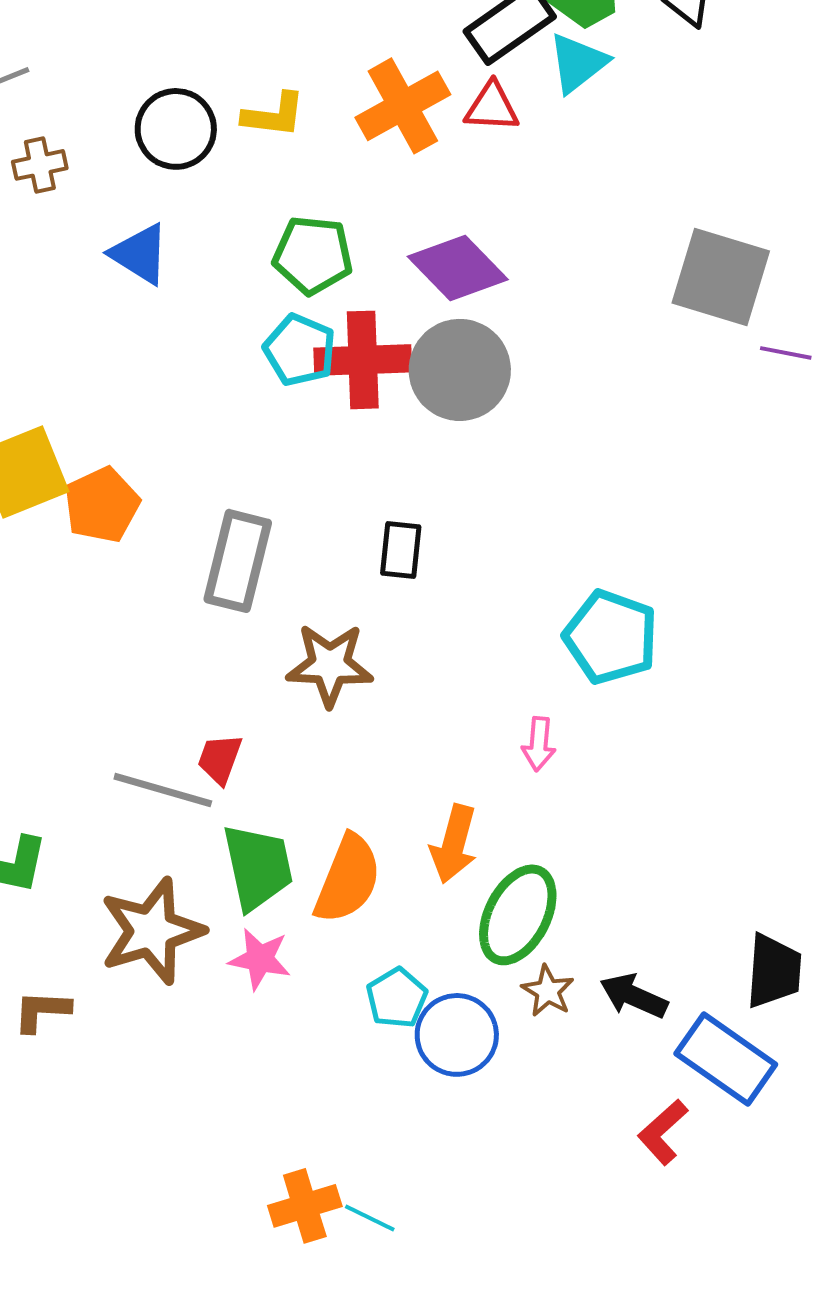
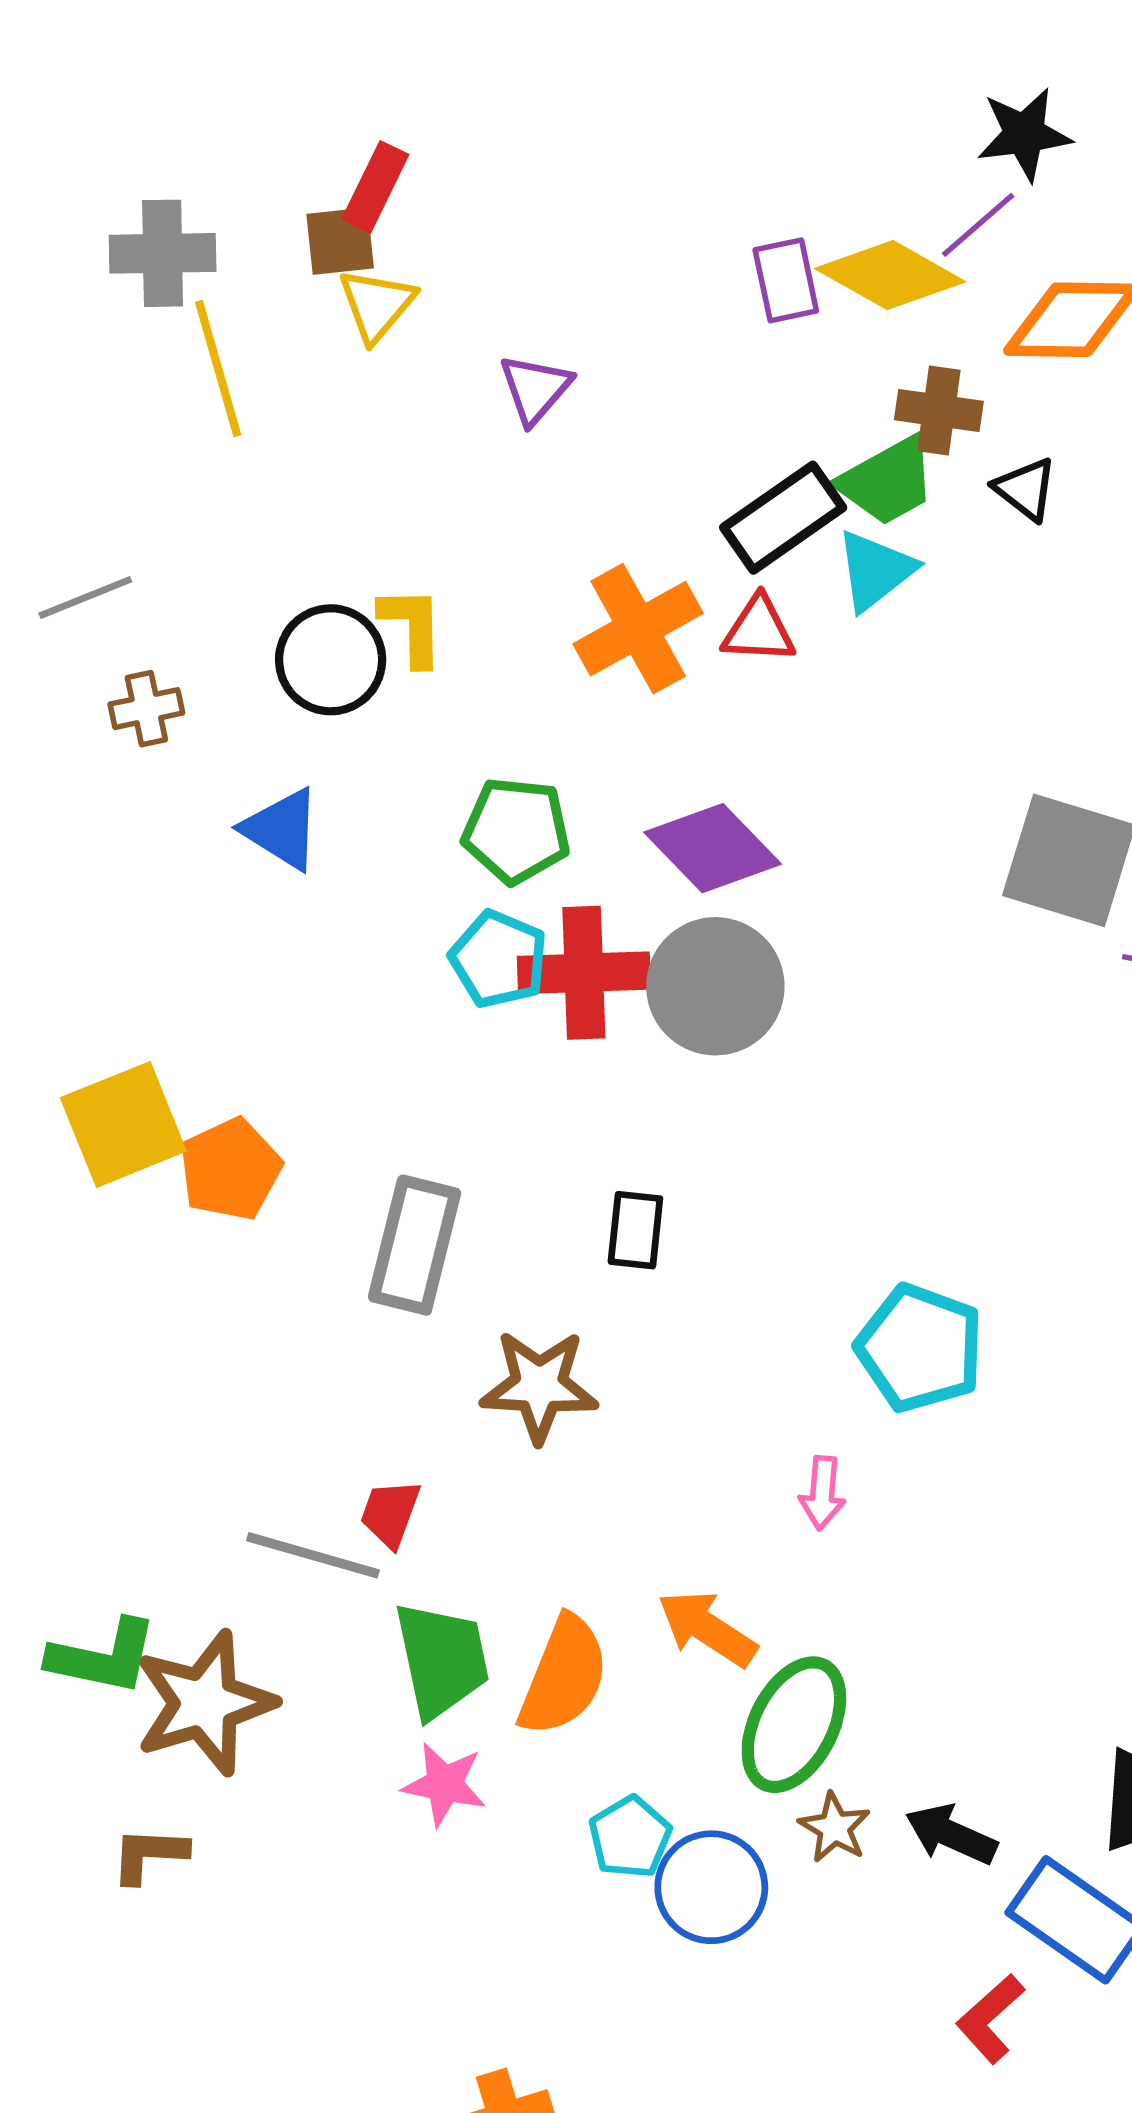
yellow L-shape: (274, 115) -> (412, 626), moved, turned -98
orange arrow: (454, 844) -> (707, 1628), turned 108
brown star: (152, 931) -> (205, 1703), moved

